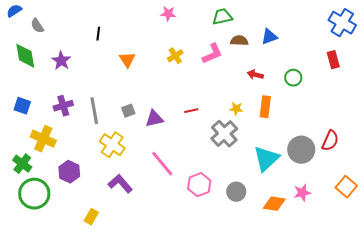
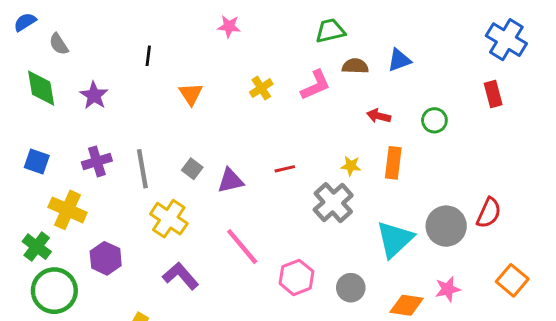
pink star: (168, 14) -> (229, 26), moved
gray square: (128, 111) -> (192, 169), turned -32

